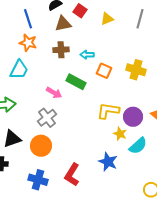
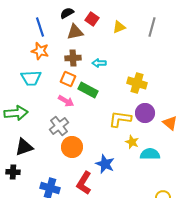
cyan trapezoid: (19, 70) -> (31, 78), turned 60
yellow cross: (136, 70) -> (137, 83), moved
orange square: (104, 71) -> (68, 79), moved
purple circle: (133, 117) -> (145, 113), moved
orange circle: (41, 146) -> (72, 147), moved
cyan semicircle: (138, 146) -> (150, 154), turned -138
blue star: (108, 162) -> (105, 164), moved

